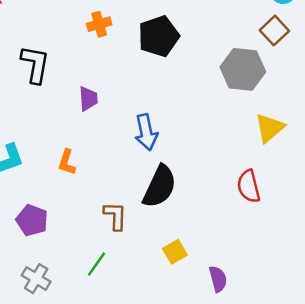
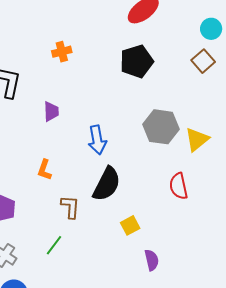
black pentagon: (159, 36) -> (137, 61), moved
gray hexagon: (243, 69) -> (161, 127), moved
orange L-shape: (67, 162) -> (44, 170), moved
yellow square: (175, 252) -> (130, 225), moved

